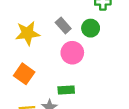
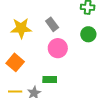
green circle: (91, 28) -> (88, 34), moved

